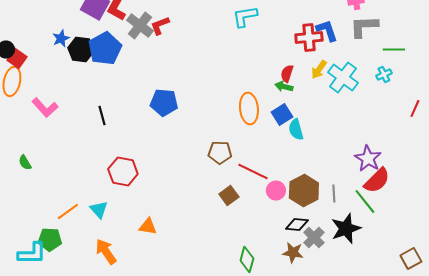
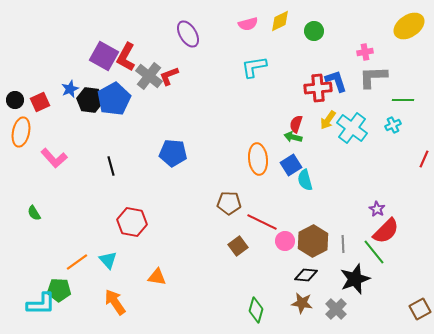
red square: (17, 58) -> (40, 102), moved, turned 30
purple star: (368, 158) -> (377, 209), size x0.6
gray cross: (314, 238) -> (336, 309), moved

